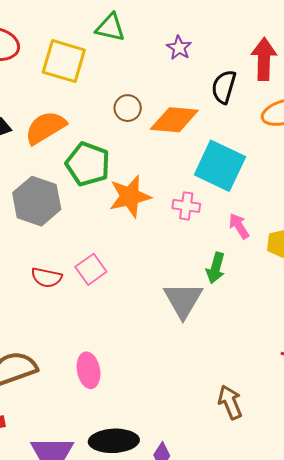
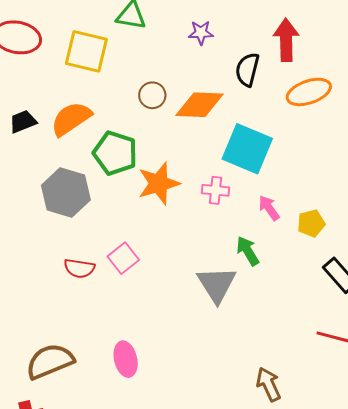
purple star: (179, 48) -> (201, 33), turned -30
green arrow: (216, 268) -> (248, 251), turned 136

